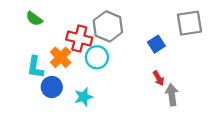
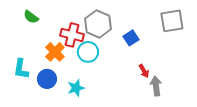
blue square: (156, 44) -> (131, 38), moved
cyan L-shape: (35, 67) -> (21, 69), moved

